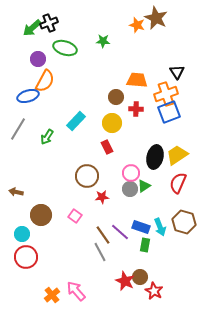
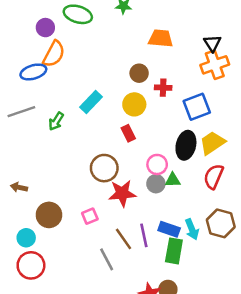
orange trapezoid: (137, 80) -> (161, 38), moved
orange cross: (166, 94) -> (215, 65), moved
blue square: (169, 112) -> (197, 107), moved
gray line: (18, 129) -> (21, 112), turned 40
green triangle: (144, 186) -> (173, 180), turned 32
red star: (102, 197) -> (122, 193), size x1.6
pink square: (75, 216) -> (90, 216), turned 32
purple line: (120, 232) -> (144, 235), turned 36
green rectangle: (145, 245) -> (174, 251), size x1.5
gray line: (100, 252) -> (107, 259), moved

